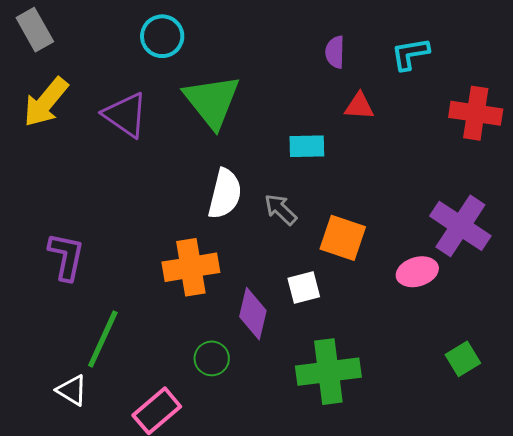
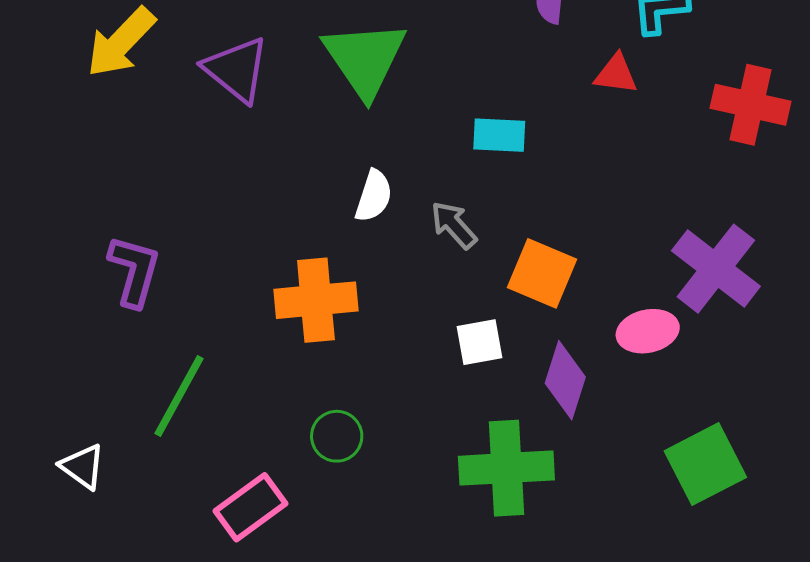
red triangle: (359, 106) -> (616, 74), moved
white semicircle: (225, 194) -> (374, 196), size x0.7
purple diamond: (253, 314) -> (565, 380), moved
green square: (463, 359) -> (705, 464), size x1.6
white triangle: (72, 390) -> (83, 467), moved

